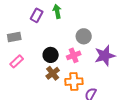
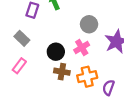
gray rectangle: (14, 37) -> (22, 38), moved, turned 64
brown cross: (53, 73) -> (62, 72), turned -32

